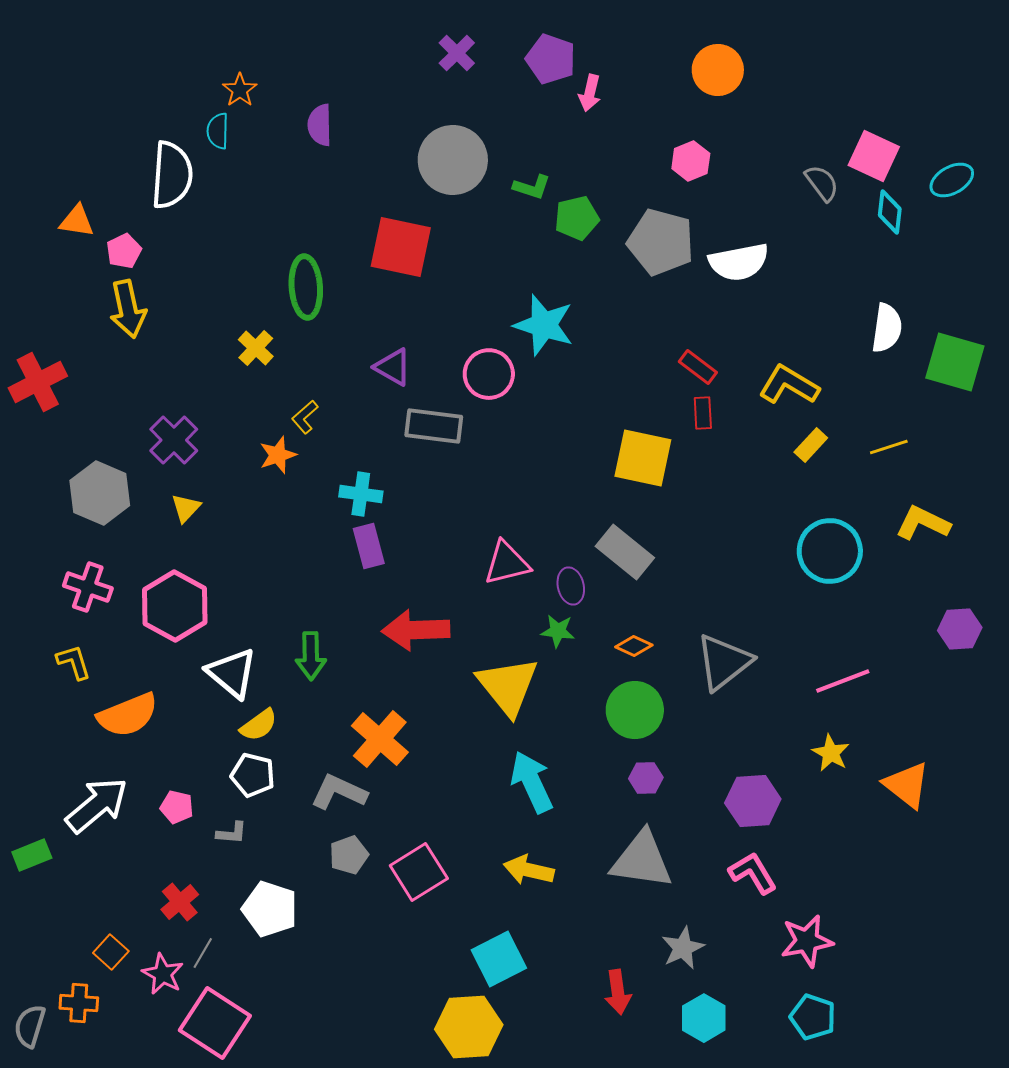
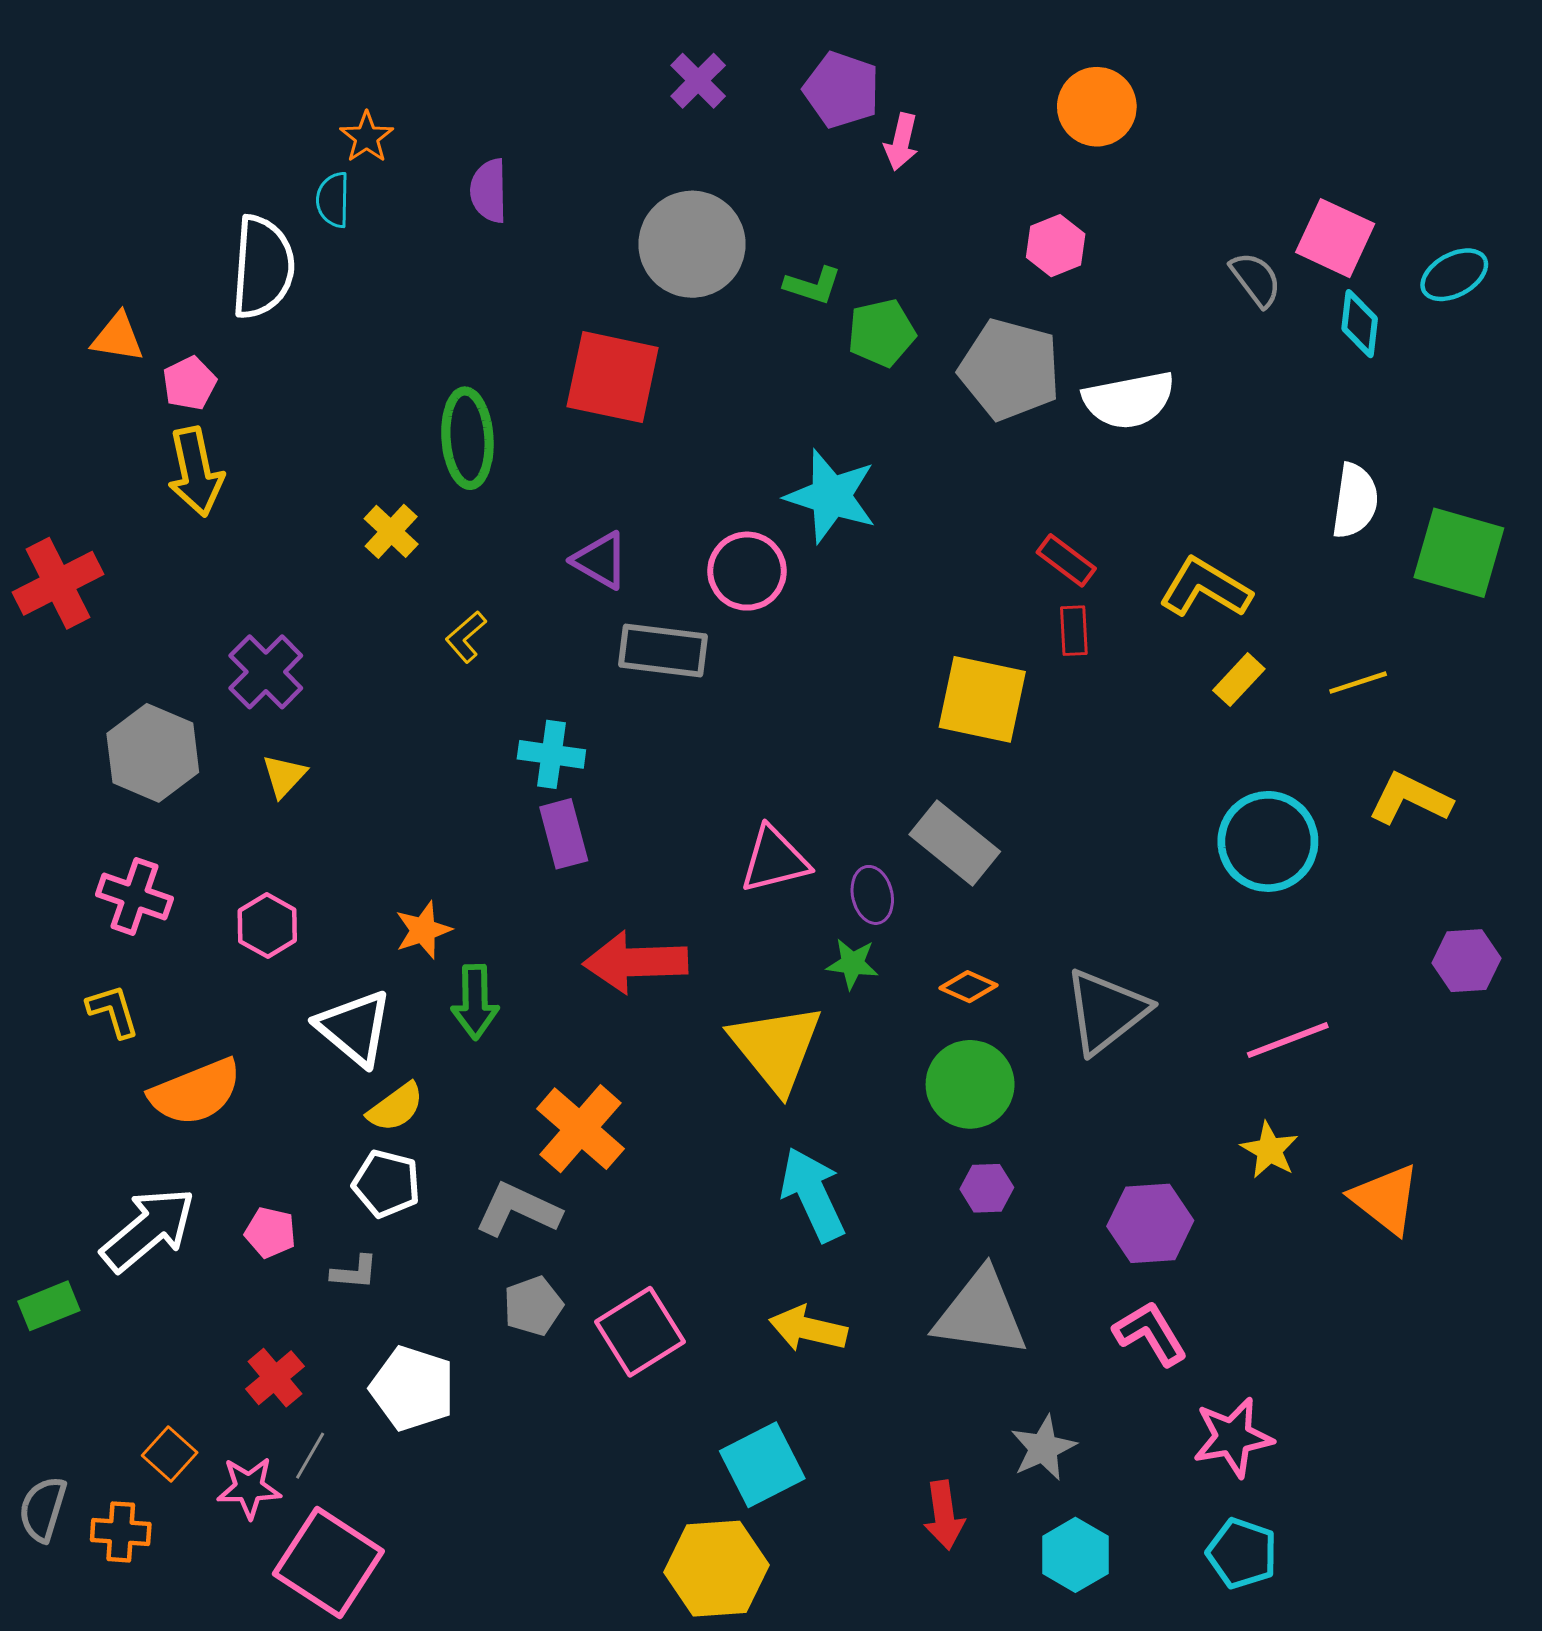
orange star: (278, 455) -> (423, 930), moved
pink hexagon: (175, 606) -> (267, 925), size x0.6
pink star: (163, 974) -> (249, 1488), turned -30
gray semicircle: (30, 1026) -> (43, 1509), moved

